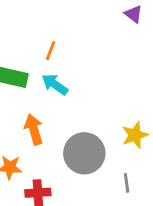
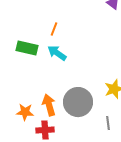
orange arrow: (34, 129) -> (49, 105), moved

